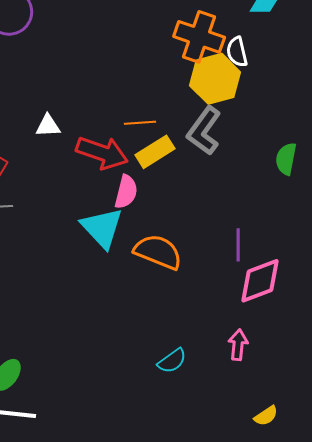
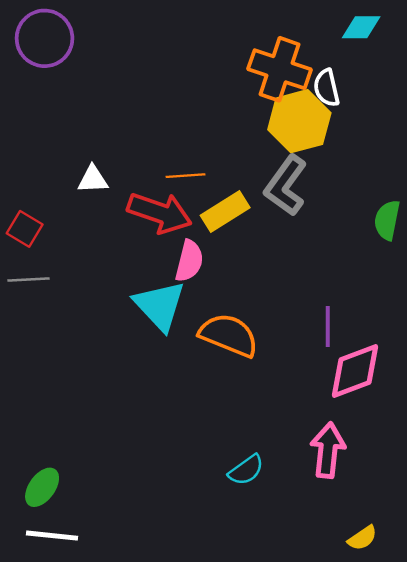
orange line: (140, 123) -> (186, 176), moved
pink arrow: (238, 345) -> (328, 450), size x1.4

